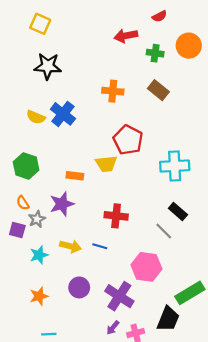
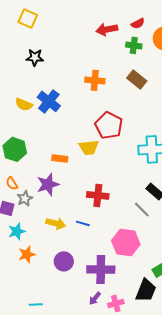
red semicircle: (159, 16) -> (138, 23), moved
black star: (48, 66) -> (35, 57), size x0.7
cyan star: (39, 255) -> (17, 231), moved
orange star: (39, 296) -> (27, 254), moved
purple cross: (119, 296) -> (101, 269), turned -32

